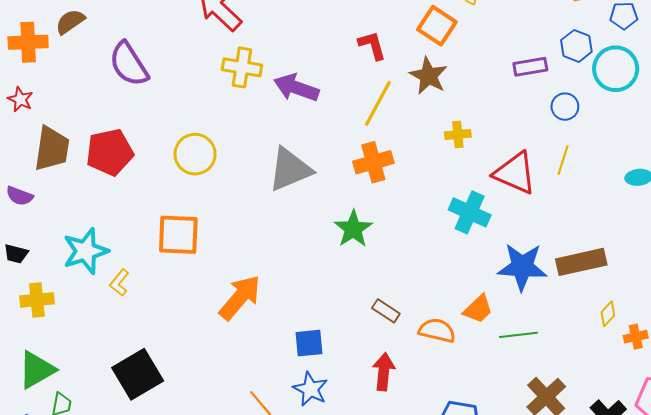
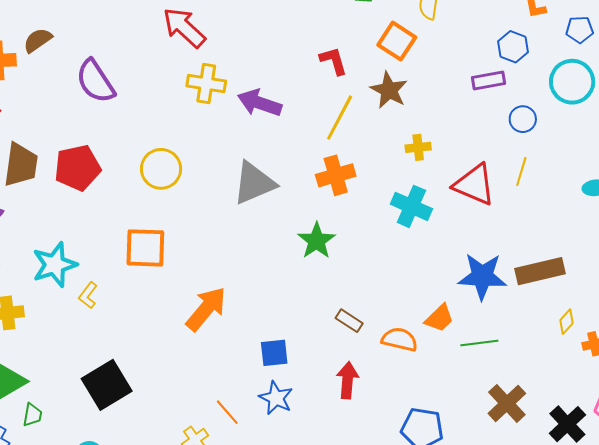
blue hexagon: (576, 46) -> (513, 47), moved
cyan cross: (470, 212) -> (411, 206), moved

